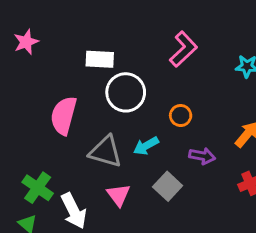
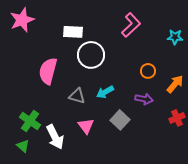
pink star: (26, 42) -> (22, 20), size x1.4
orange circle: (181, 116) -> (148, 71), moved
gray triangle: (105, 152) -> (77, 96), size x0.7

